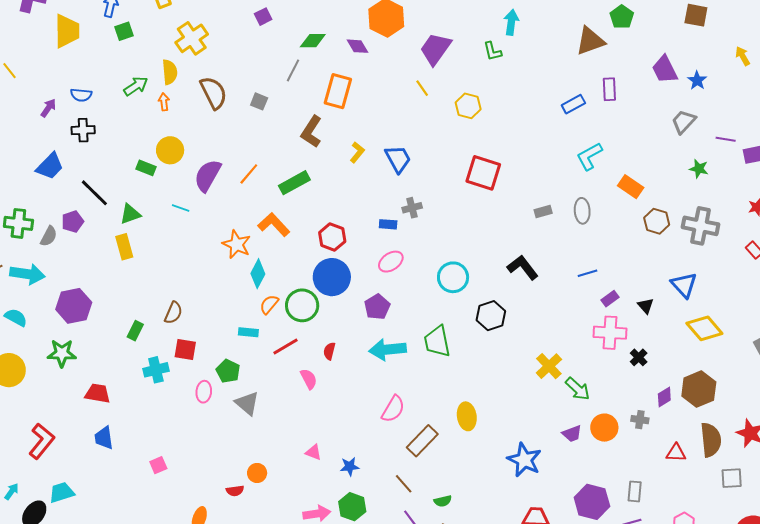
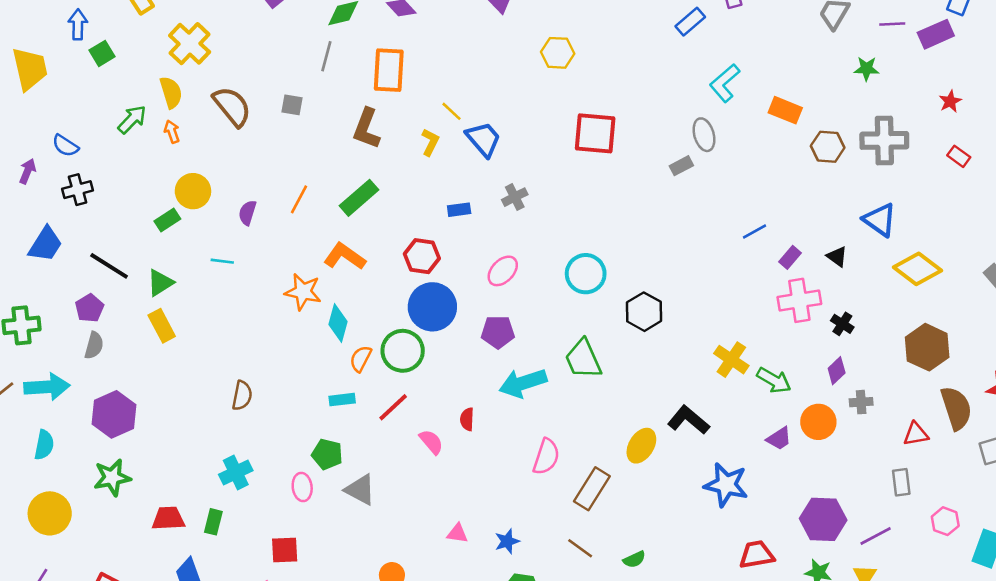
yellow line: (422, 88) -> (452, 111), moved
blue semicircle: (81, 95) -> (65, 146), turned 40
green rectangle: (146, 168) -> (167, 220), turned -42
purple semicircle: (208, 176) -> (247, 213), size x0.6
gray ellipse: (582, 211) -> (704, 135), moved
blue rectangle: (388, 224) -> (459, 210), moved
gray semicircle: (49, 236) -> (94, 345), moved
black L-shape: (523, 267) -> (688, 420), moved
purple pentagon: (377, 307) -> (498, 332), turned -30
cyan semicircle: (16, 317) -> (44, 445), turned 85
green rectangle: (135, 331) -> (213, 522), moved
red square: (185, 350) -> (285, 550), moved
red semicircle: (329, 351) -> (467, 419), moved
purple diamond: (664, 397) -> (837, 371), moved
yellow ellipse: (467, 416) -> (641, 446), turned 52
gray rectangle: (635, 491) -> (901, 482), moved

